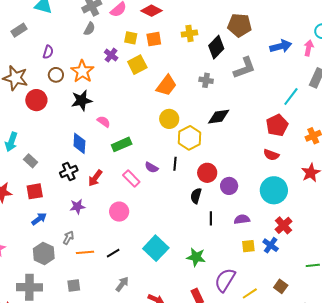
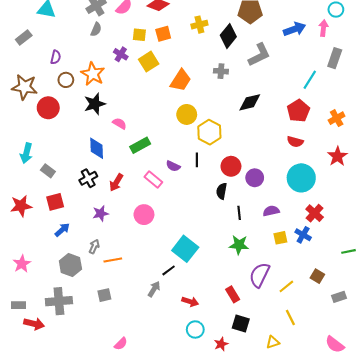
black diamond: (219, 117) -> (250, 102), moved
black line: (113, 253) -> (169, 270), moved
green star: (196, 257) -> (239, 245), moved

